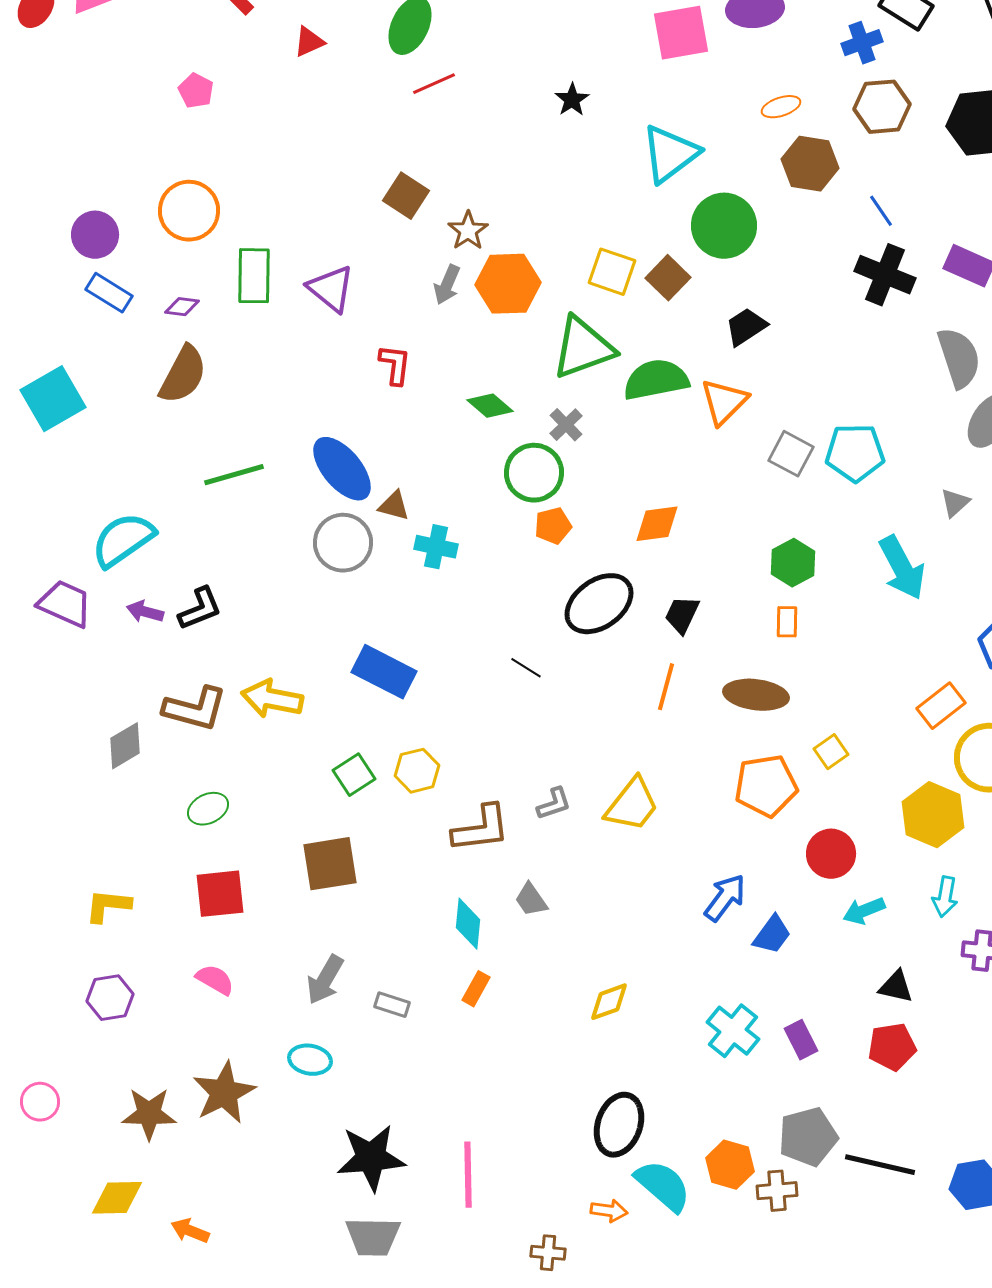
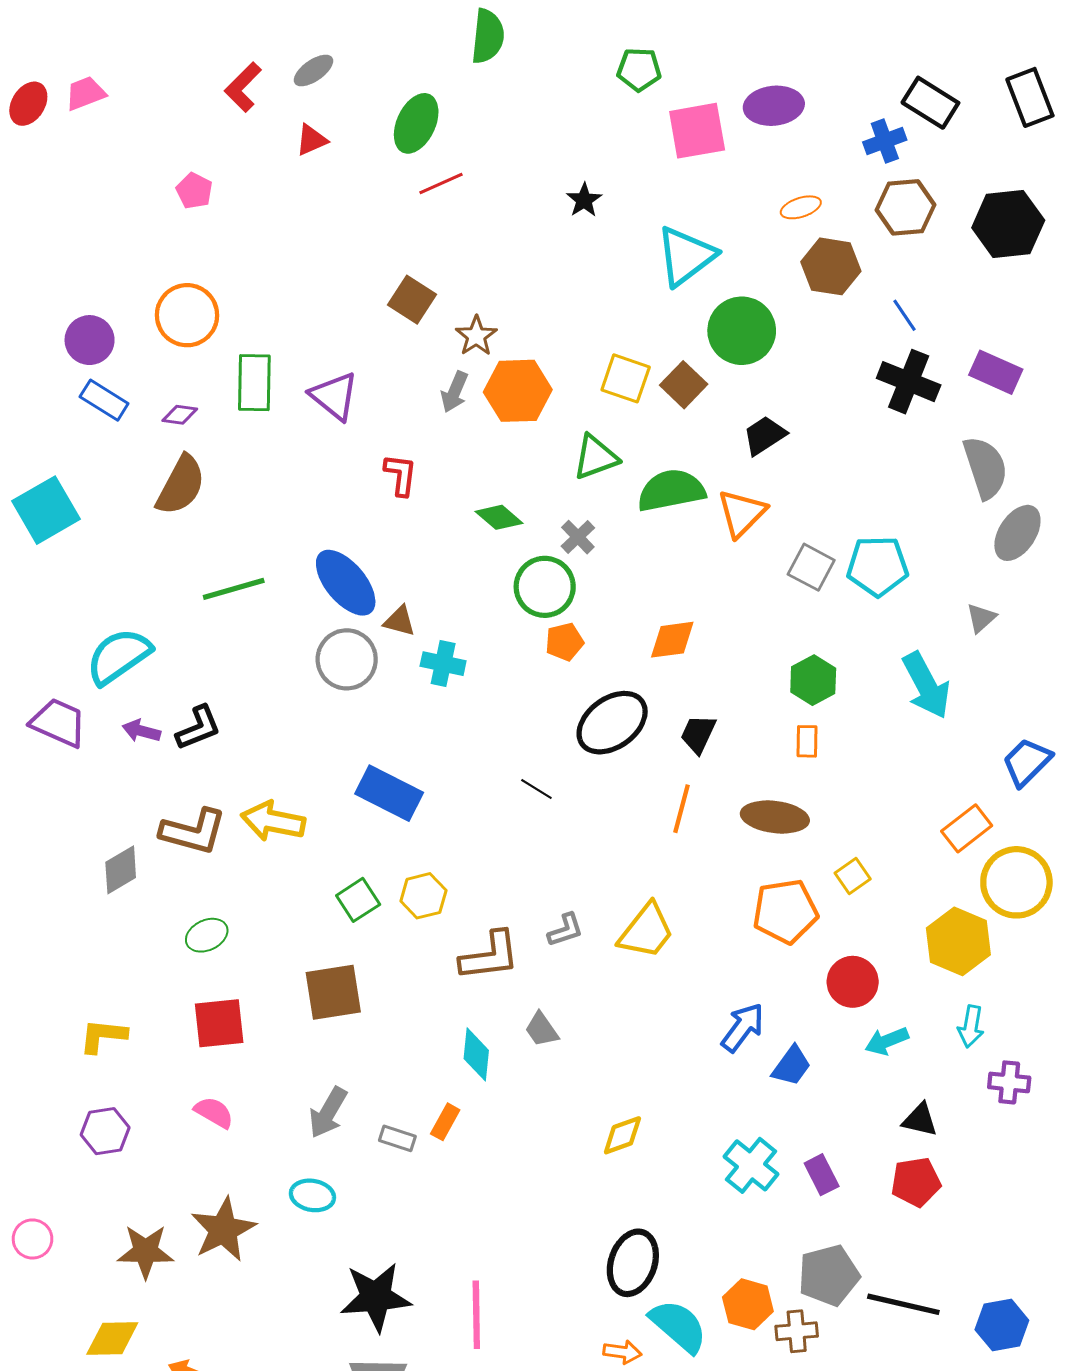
green triangle: (583, 348) -> (596, 457), size x0.7
orange rectangle: (476, 989) -> (445, 1122), moved

